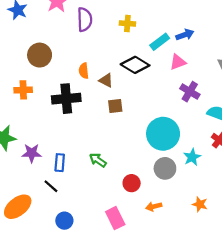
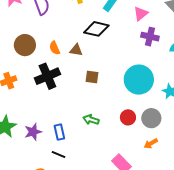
brown circle: (40, 55) -> (25, 45), moved
pink triangle: (178, 62) -> (141, 14), moved
brown square: (115, 106) -> (92, 77), moved, turned 32
gray circle: (165, 168) -> (151, 118), moved
red circle: (132, 183) -> (128, 117), moved

